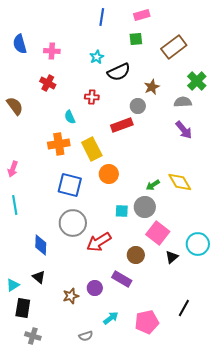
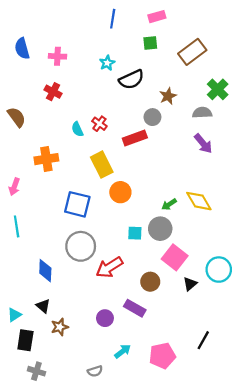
red cross: (92, 97) -> (99, 124), moved, turned 32
orange cross: (59, 144) -> (46, 159), moved
brown star: (71, 296) -> (60, 327), moved

